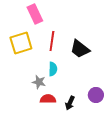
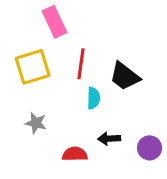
cyan semicircle: (53, 69) -> (93, 98), moved
gray star: (39, 82) -> (36, 123), moved
black arrow: (70, 103) -> (109, 139), moved, turned 64

